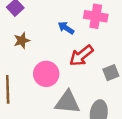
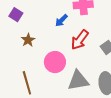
blue arrow: (66, 28) -> (61, 20), turned -64

